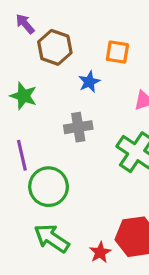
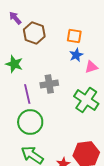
blue star: (89, 82) -> (76, 55), moved
purple line: (22, 155) -> (27, 94), moved

